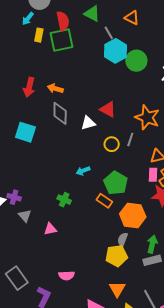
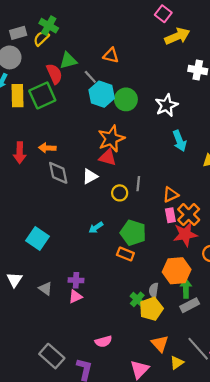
green triangle: (92, 14) -> (68, 61), turned -30
red semicircle: (63, 21) -> (54, 74), moved
yellow rectangle: (39, 35) -> (18, 96), size x1.5
orange star: (147, 117) -> (111, 139), moved, turned -30
cyan square: (25, 132) -> (37, 239), moved, turned 30
purple cross: (14, 197) -> (76, 280), moved
green cross: (64, 200) -> (137, 299), moved, turned 32
orange hexagon: (133, 215) -> (177, 271), moved

